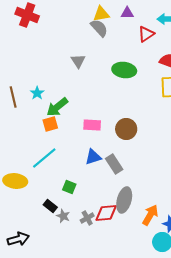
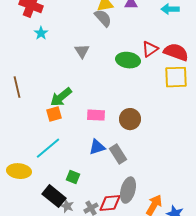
red triangle: (146, 34) -> (150, 49), moved
cyan star: (37, 93) -> (41, 33), moved
black rectangle: (50, 206) -> (54, 196), size x1.6

